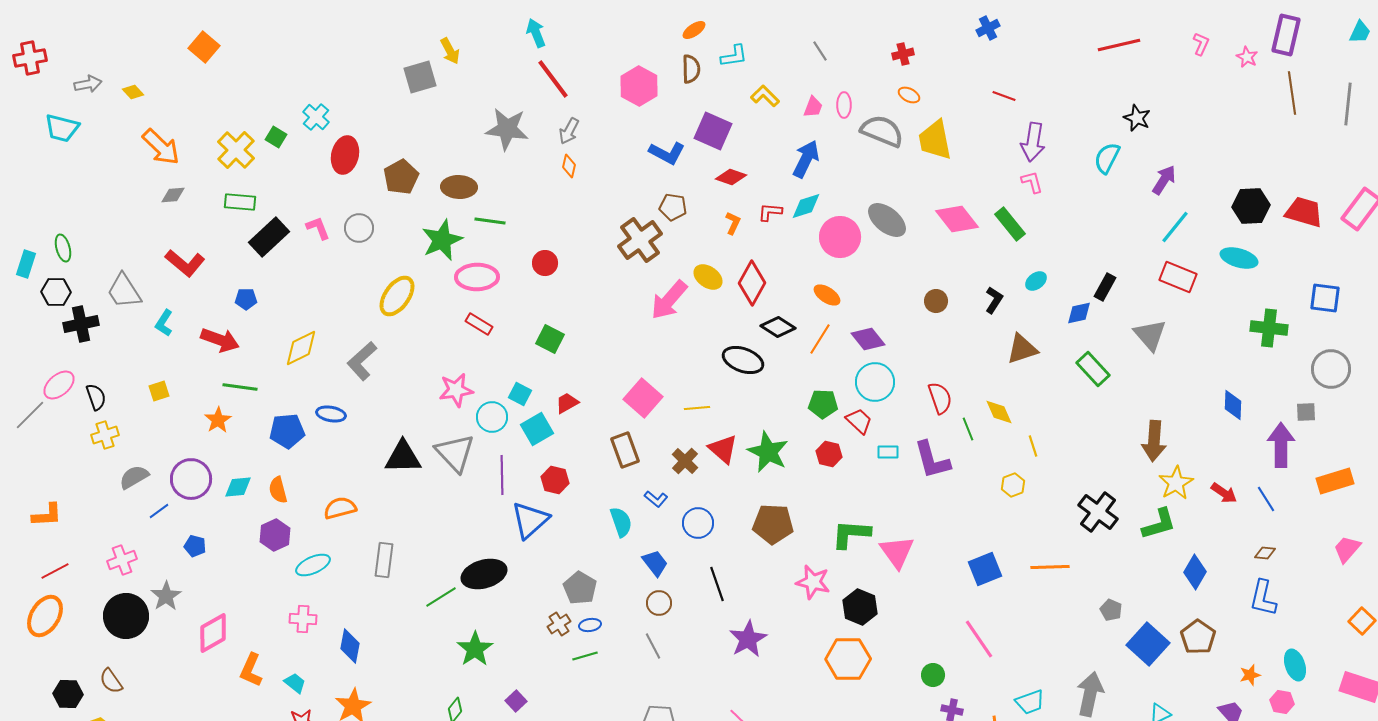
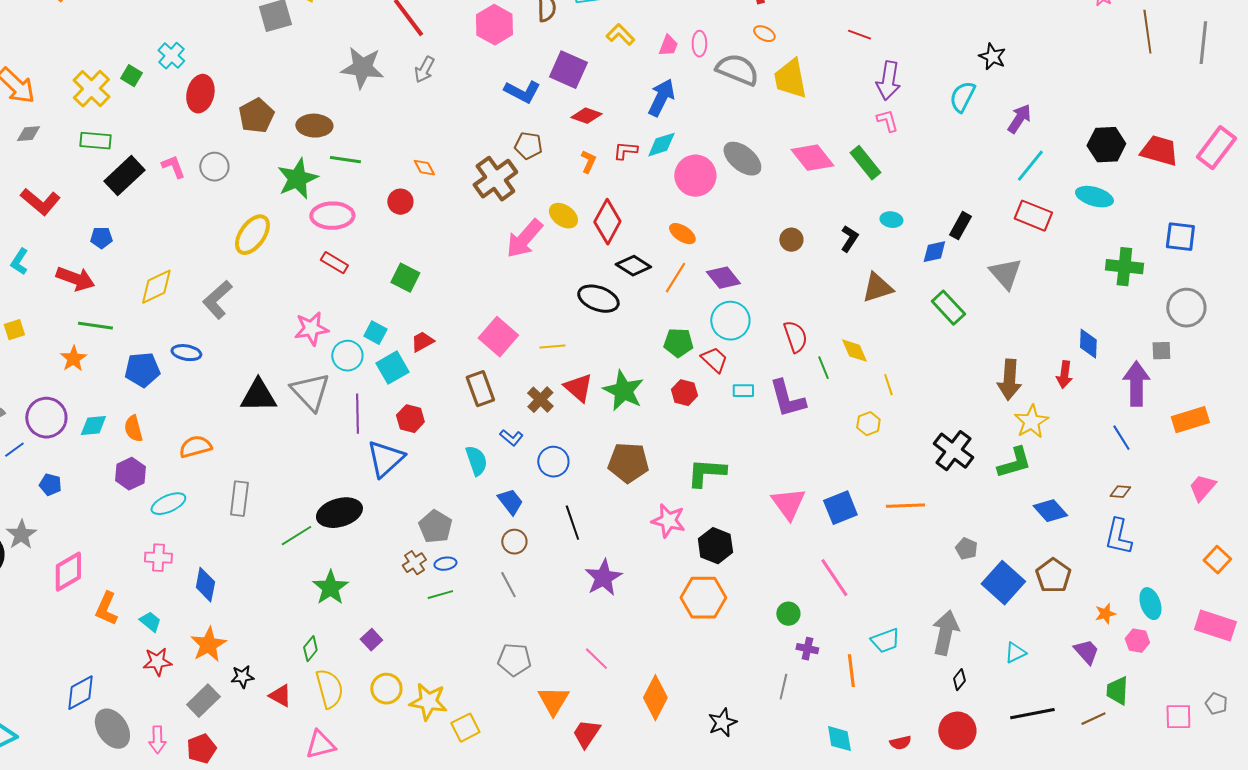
orange diamond: (569, 166) -> (424, 168), moved, turned -40
cyan ellipse: (1036, 281) -> (891, 220), turned 45
red arrow: (1224, 493) -> (1064, 375), moved, turned 64
pink triangle: (897, 552) -> (788, 504), moved
blue diamond: (1195, 572) -> (1050, 511), turned -72

